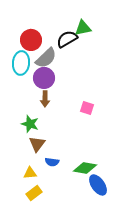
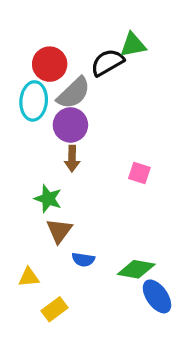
yellow triangle: (30, 173) -> (29, 277), moved

